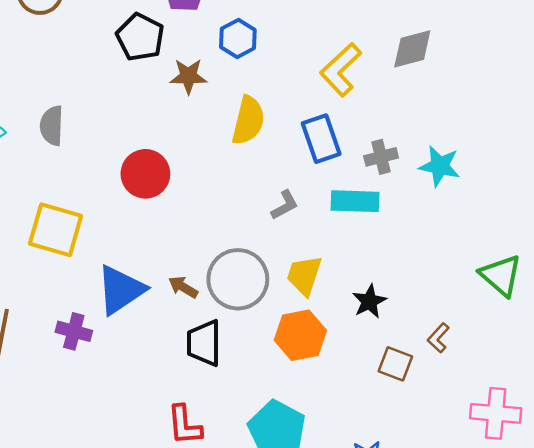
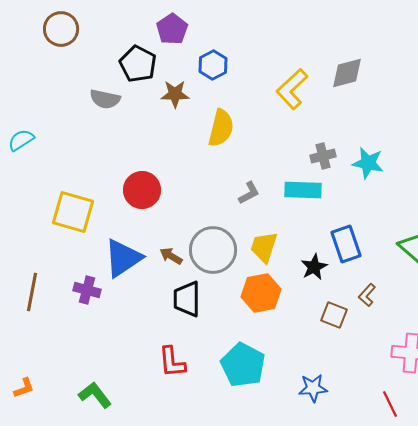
gray semicircle: (52, 126) -> (105, 99), moved, turned -80
blue rectangle: (321, 139) -> (346, 244), moved
red circle: (145, 174) -> (142, 190), moved

